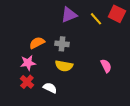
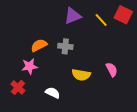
yellow semicircle: (64, 66) -> (81, 75), moved
red cross: (27, 82) -> (18, 87), moved

